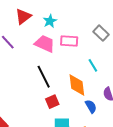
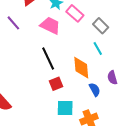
gray rectangle: (101, 33) -> (101, 26), moved
pink rectangle: (69, 41) -> (75, 13), moved, turned 36

